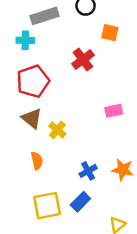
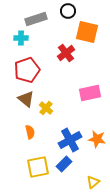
orange square: (110, 33) -> (87, 32), size x1.6
pink rectangle: (114, 111) -> (90, 93), size x1.5
blue cross: (88, 171) -> (70, 140), size x1.6

